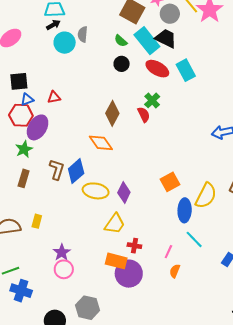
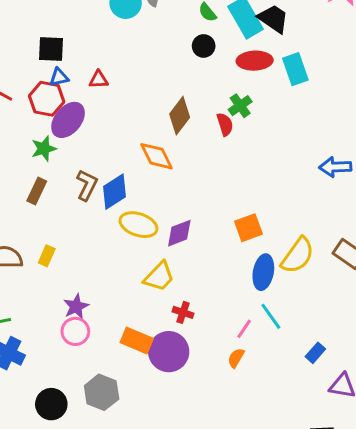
red ellipse: (157, 69) -> (255, 61), turned -40
purple diamond: (124, 192) -> (179, 233), turned 35
pink line: (168, 252) -> (244, 329), moved
orange rectangle: (116, 261) -> (137, 340), moved

